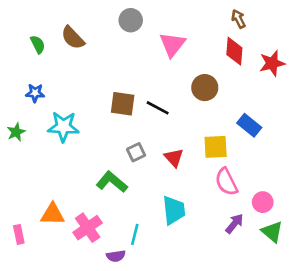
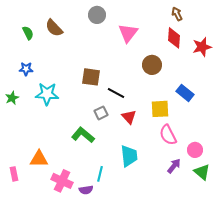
black line: (158, 108) -> (116, 93), moved
pink cross: (88, 228) -> (62, 181), moved, turned -30

